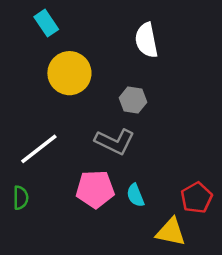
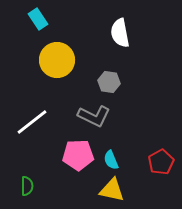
green semicircle: (21, 198) -> (27, 186), moved
yellow triangle: (171, 232) -> (112, 190), moved

